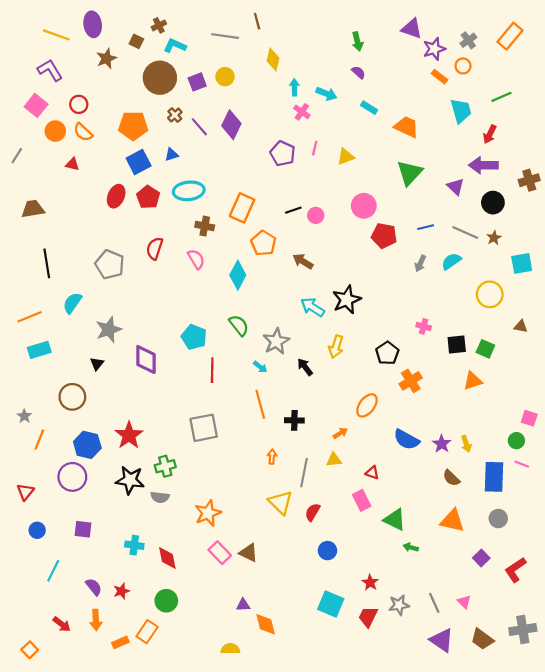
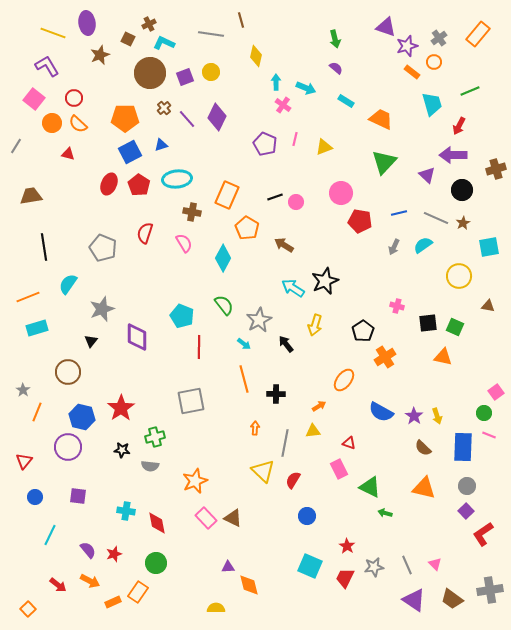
orange triangle: (473, 381) -> (443, 357), turned 30
pink square: (529, 418) -> (496, 392), turned 35
black star: (130, 480) -> (122, 450), size x0.6
purple square: (481, 558) -> (466, 511), moved
orange arrow: (96, 620) -> (90, 581), turned -60

